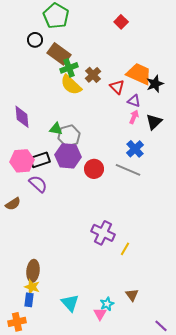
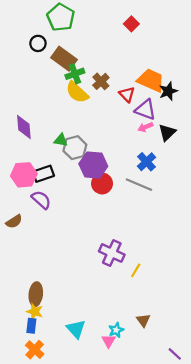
purple triangle: (134, 101) -> (145, 110), size x1.5
pink arrow: (134, 117) -> (145, 127), turned -136
purple hexagon: (68, 156) -> (93, 165), moved
orange cross: (17, 322) -> (35, 350), moved, turned -36

